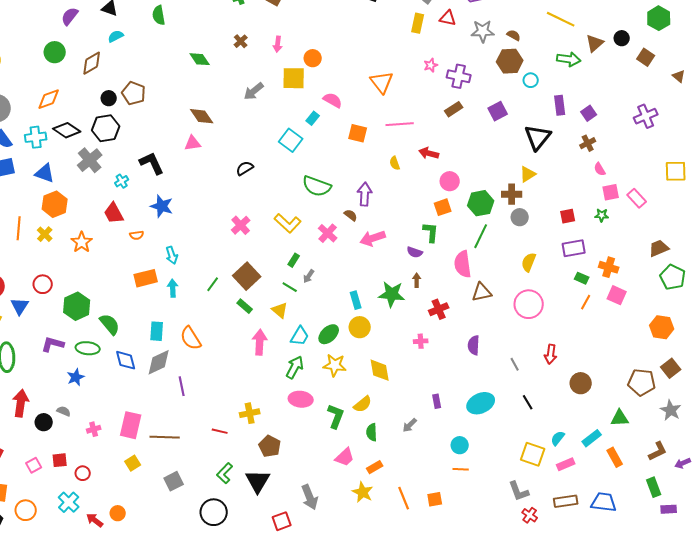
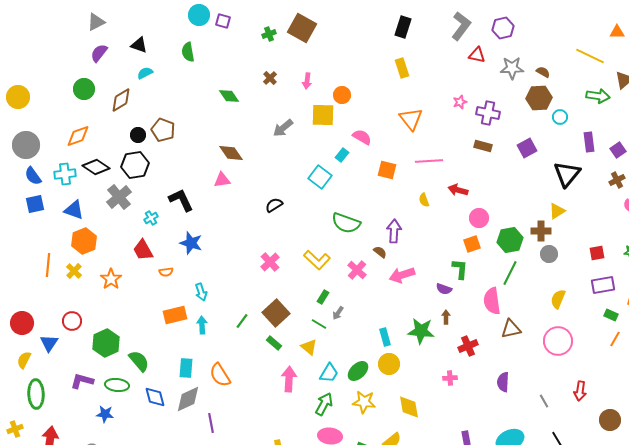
yellow rectangle: (418, 23) -> (402, 68), moved, turned -30
brown rectangle: (454, 109) -> (483, 146), turned 48
blue star: (76, 377) -> (105, 414), turned 30

